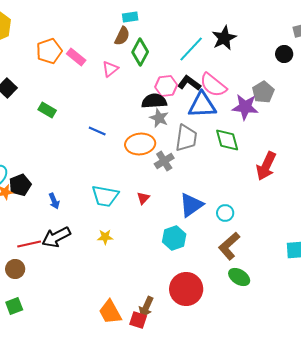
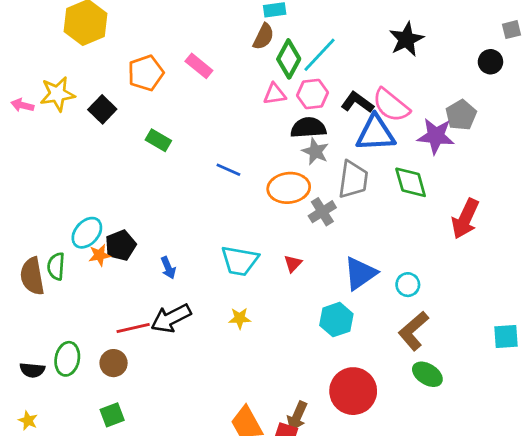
cyan line: (191, 49) -> (320, 55), moved
orange pentagon: (49, 51) -> (146, 73), moved
pink triangle: (110, 69) -> (275, 94), moved, turned 30
pink hexagon: (166, 86) -> (313, 94), moved

